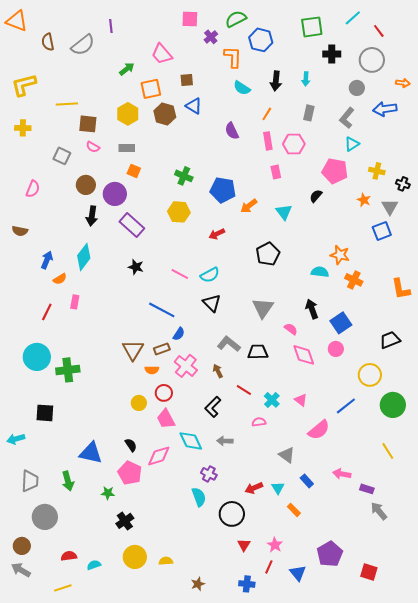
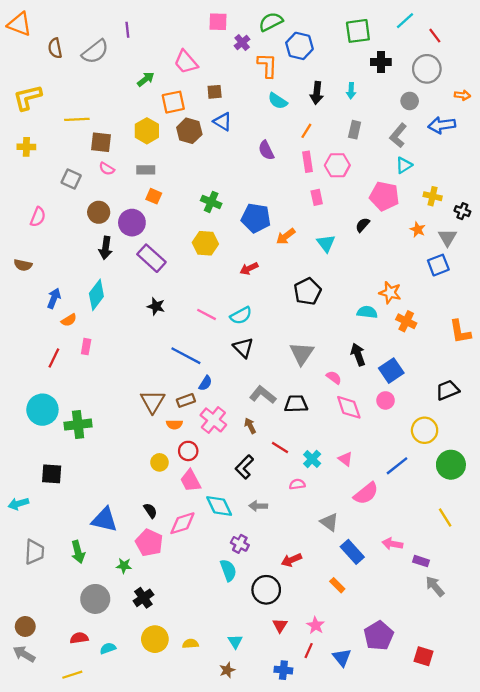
blue rectangle: (307, 481) -> (352, 552), size x1.5
cyan triangle: (278, 488) -> (235, 641), moved
gray circle: (45, 517) -> (95, 599), moved

